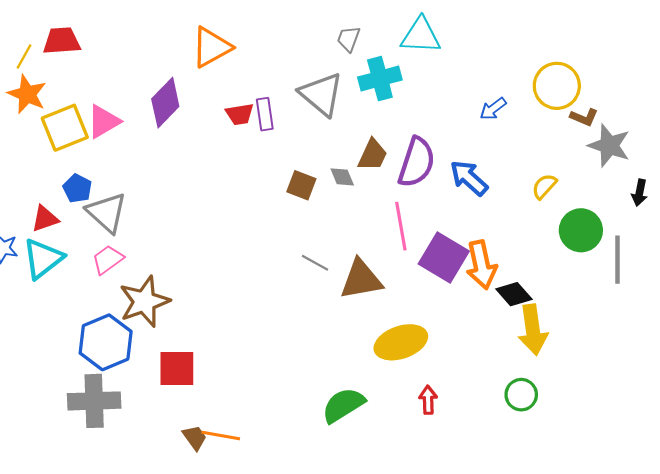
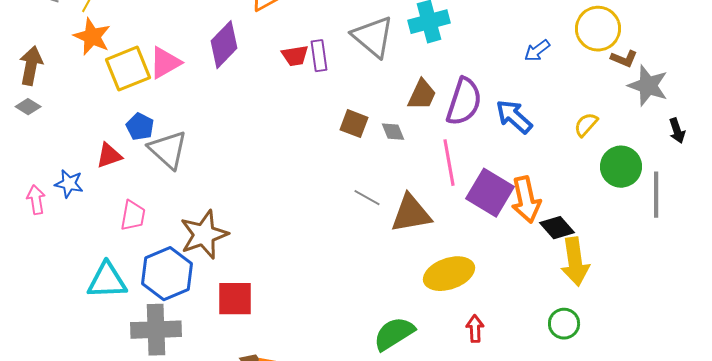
gray diamond: (342, 177) -> (393, 132), moved
black arrow: (640, 193) -> (677, 131), turned -30
cyan triangle: (43, 259) -> (107, 281), moved, turned 36
pink trapezoid: (108, 260) -> (133, 216), moved, turned 136

